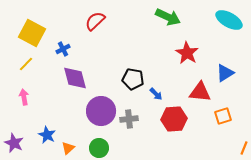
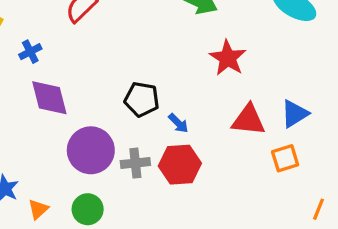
blue triangle: (225, 73) -> (295, 114), moved
red hexagon: (174, 119) -> (180, 165), moved

